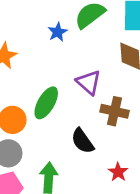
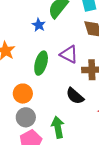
green ellipse: (46, 103) -> (41, 63), moved

